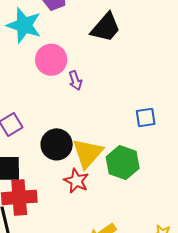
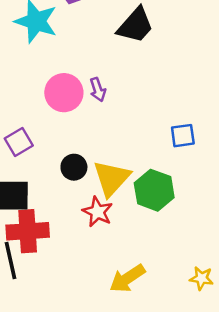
pink circle: (51, 60) -> (64, 93), moved
black circle: (57, 144) -> (74, 167), size x0.7

